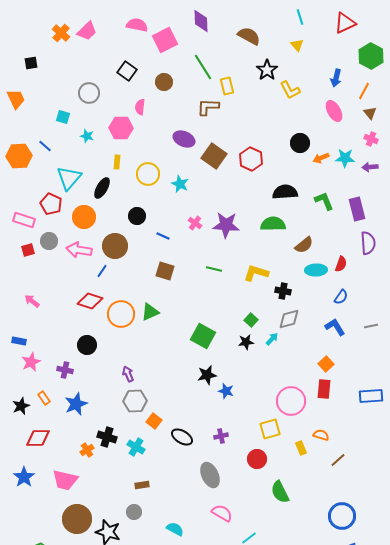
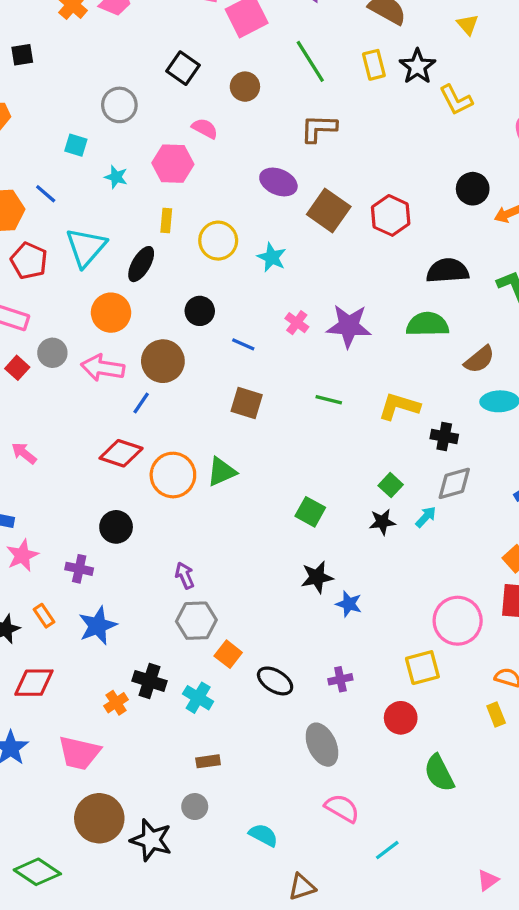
yellow rectangle: (227, 86) -> (374, 65), moved
pink semicircle: (140, 107) -> (205, 128), turned 112
red pentagon: (51, 204) -> (29, 261), moved
red square: (28, 250) -> (17, 368), turned -32
green square: (203, 336) -> (310, 512), size x0.7
yellow rectangle: (301, 448) -> (496, 714), moved

